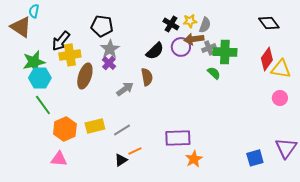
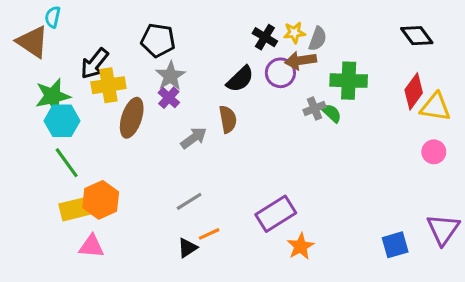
gray cross: (209, 48) -> (315, 108), moved
yellow rectangle: (95, 126) -> (74, 209), moved
purple rectangle: (178, 138) -> (276, 214), turned -30

